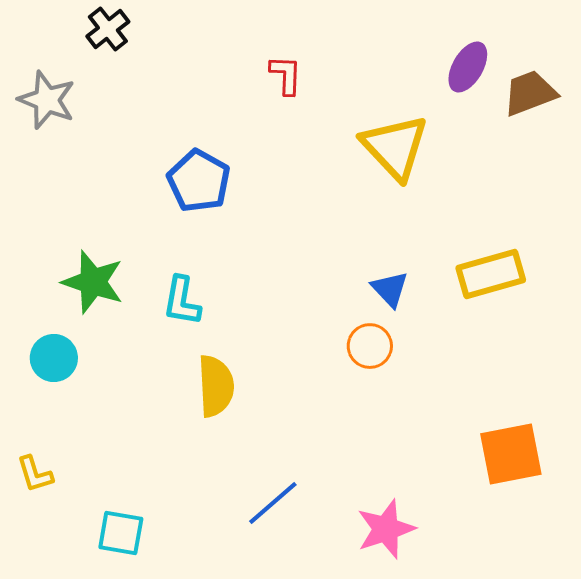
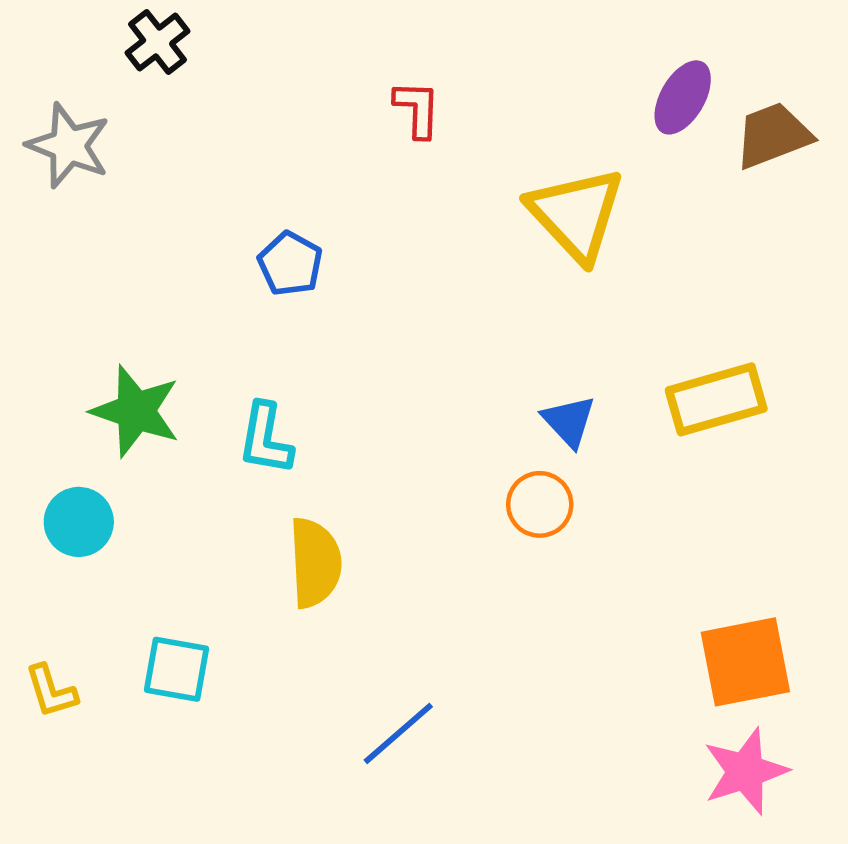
blue pentagon: (199, 181) -> (290, 264), size x0.7
pink star: (386, 529) -> (745, 771), moved
cyan square: (121, 533) -> (177, 669), moved

